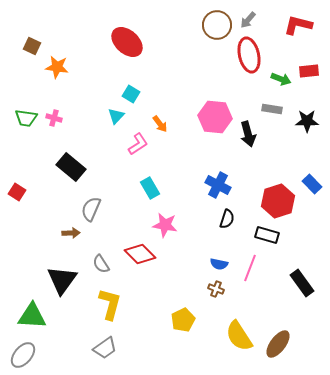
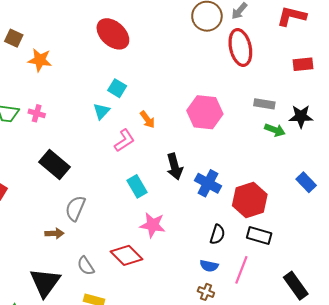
green arrow: (281, 79) -> (275, 130), moved
black arrow: (248, 134) -> (175, 167), moved
red hexagon: (278, 201) -> (250, 200), moved
black semicircle: (227, 219) -> (217, 234), moved

